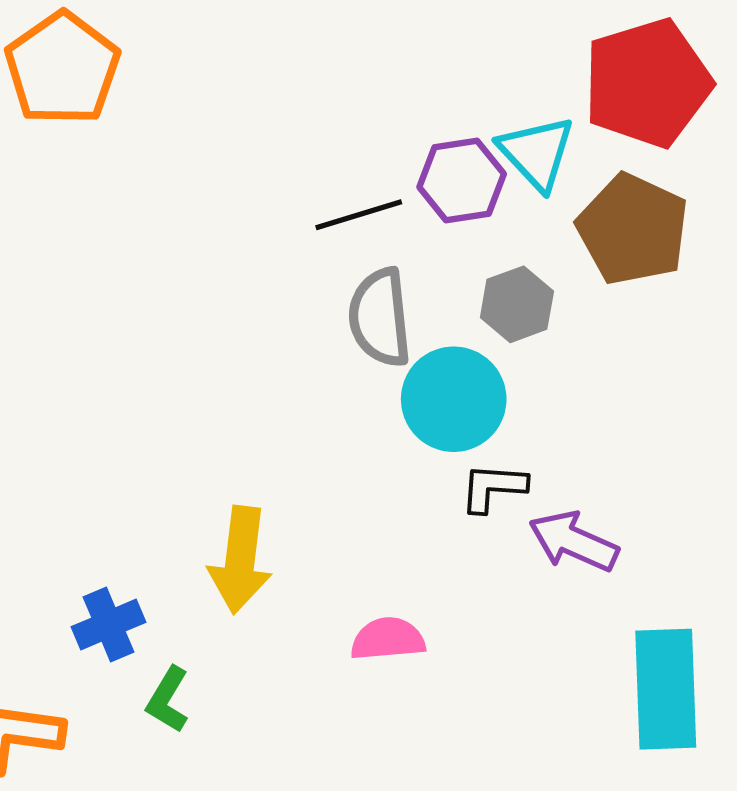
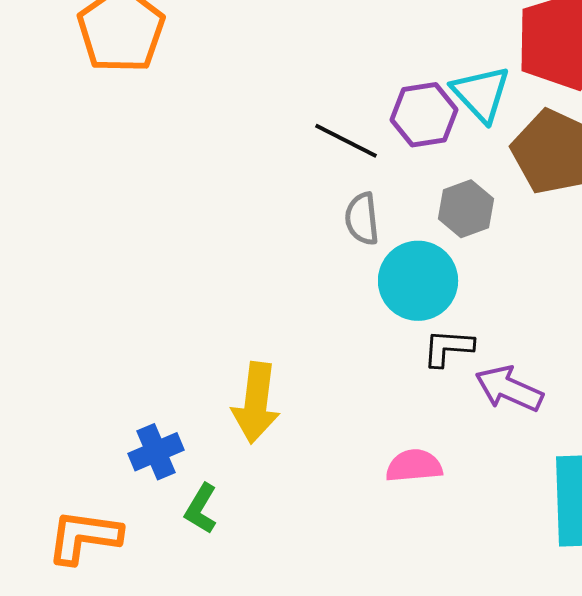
black line: (359, 215) -> (346, 141), turned 44
gray semicircle: (380, 318) -> (362, 219), size x0.7
pink semicircle: (388, 639) -> (414, 466), moved

